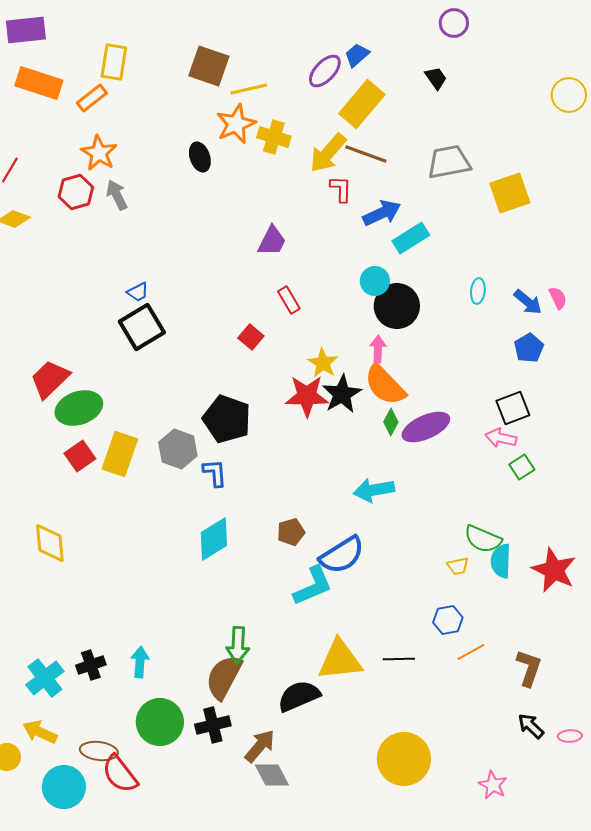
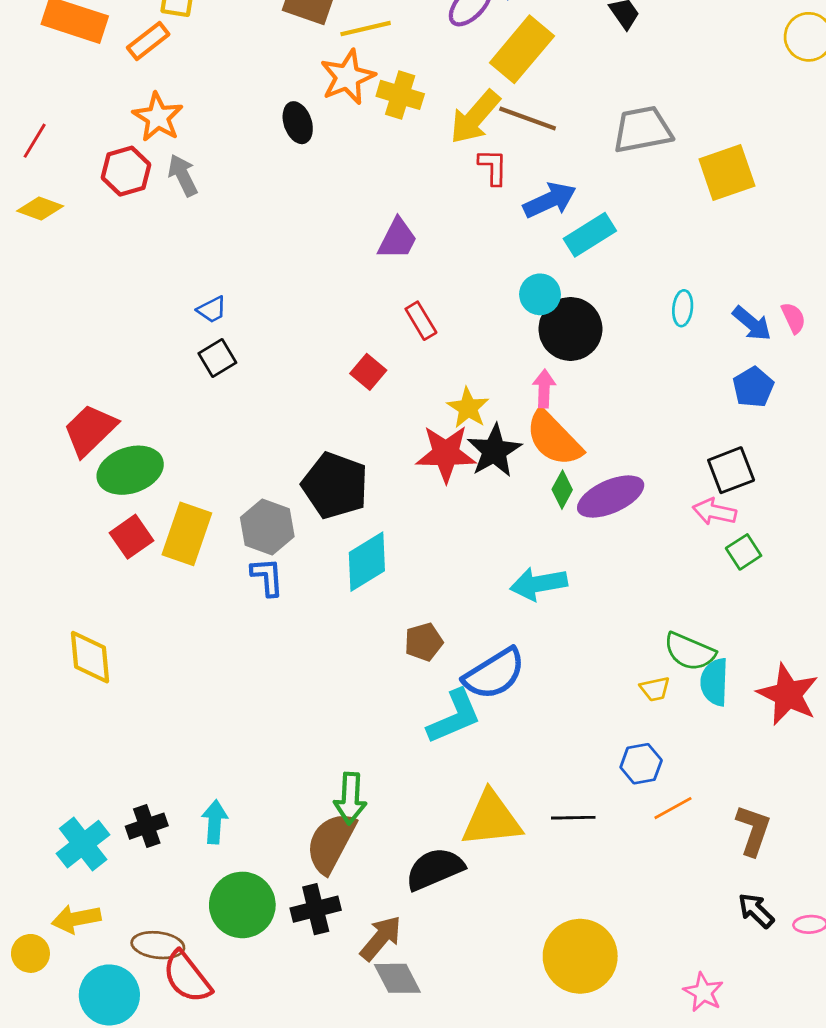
black square: (142, 327) -> (217, 358), size x0.6
blue L-shape: (215, 473) -> (267, 577), moved
cyan diamond: (214, 539) -> (367, 562), moved
yellow arrow: (40, 732) -> (76, 919), turned -36

